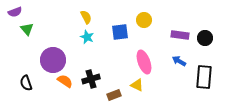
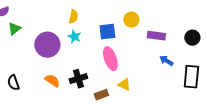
yellow semicircle: (86, 17) -> (73, 17), turned 40
green triangle: (27, 29) -> (14, 29), turned 32
purple rectangle: (180, 35) -> (156, 36), moved
purple circle: (53, 60) -> (47, 45), moved
pink ellipse: (144, 62) -> (110, 59), moved

